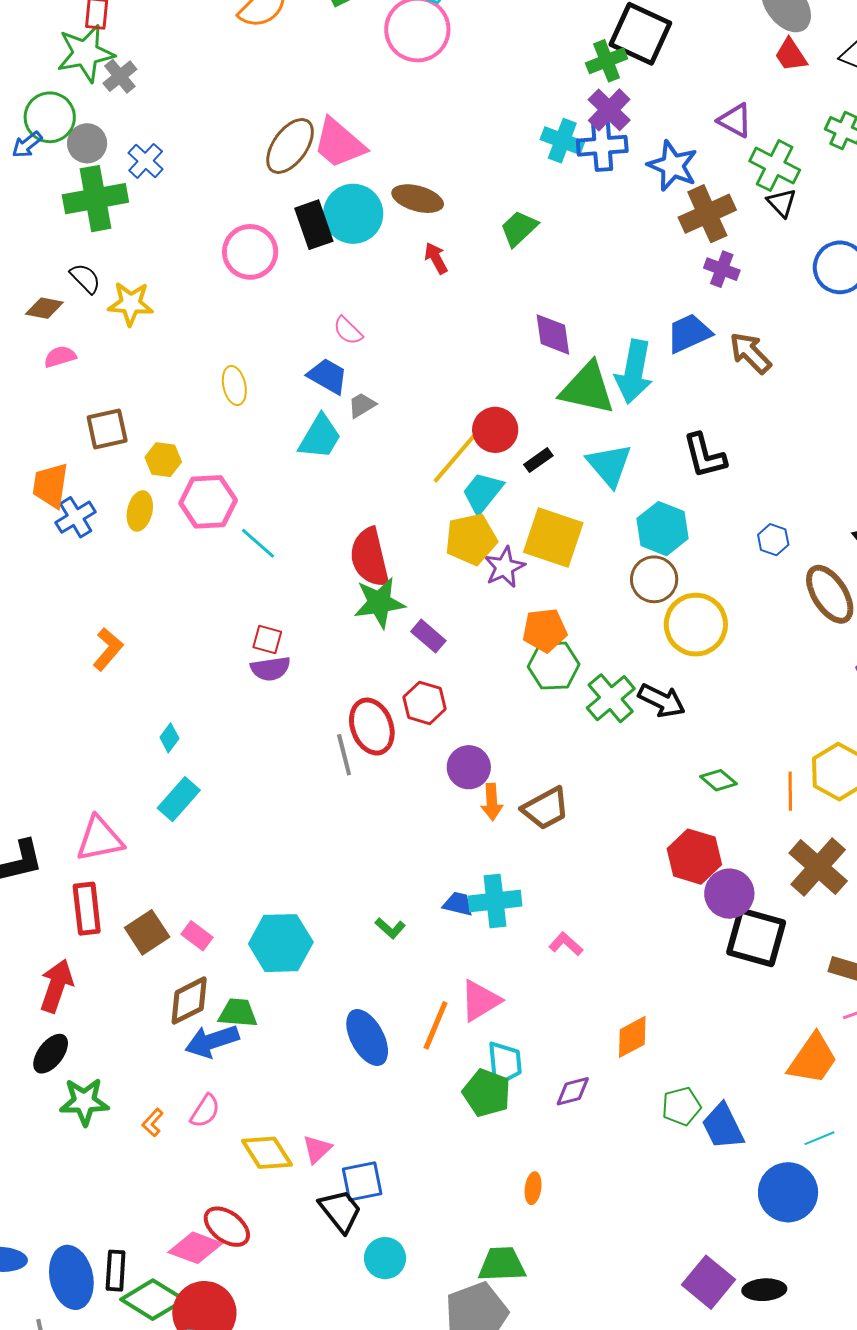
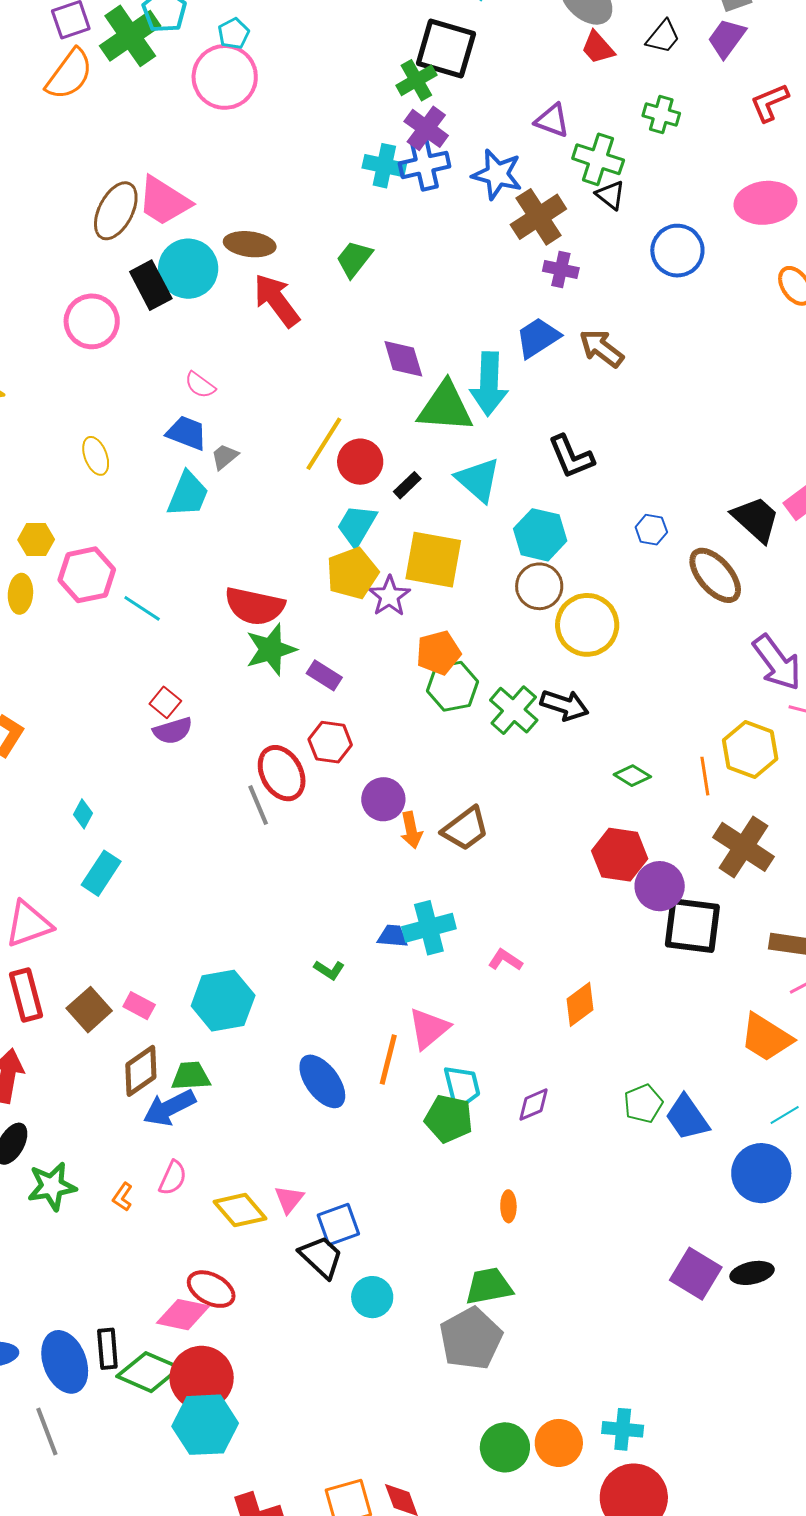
red arrow: (436, 258) -> (277, 300), size x1.8
yellow line: (454, 459) -> (324, 444), moved
red semicircle: (370, 557) -> (255, 606), turned -56
red square: (267, 640) -> (165, 702), turned 32
orange diamond: (632, 1037) -> (580, 1004), moved
orange trapezoid: (813, 1059) -> (766, 1038), turned 96

